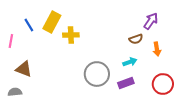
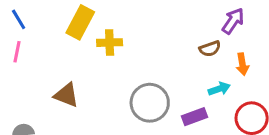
blue line: (29, 25) -> (19, 19), moved
cyan arrow: (130, 62) -> (219, 89), moved
brown triangle: (24, 69) -> (66, 95), moved

